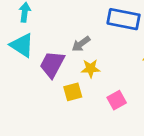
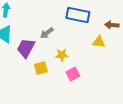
yellow star: (91, 69) -> (62, 55), moved

